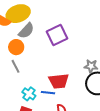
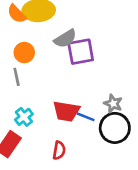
gray semicircle: (26, 31) -> (65, 39), moved
blue line: (48, 93) -> (86, 117), moved

